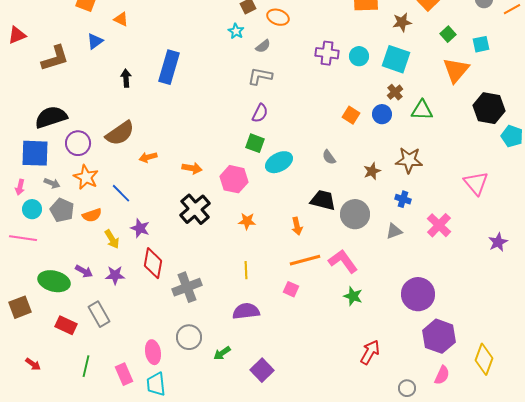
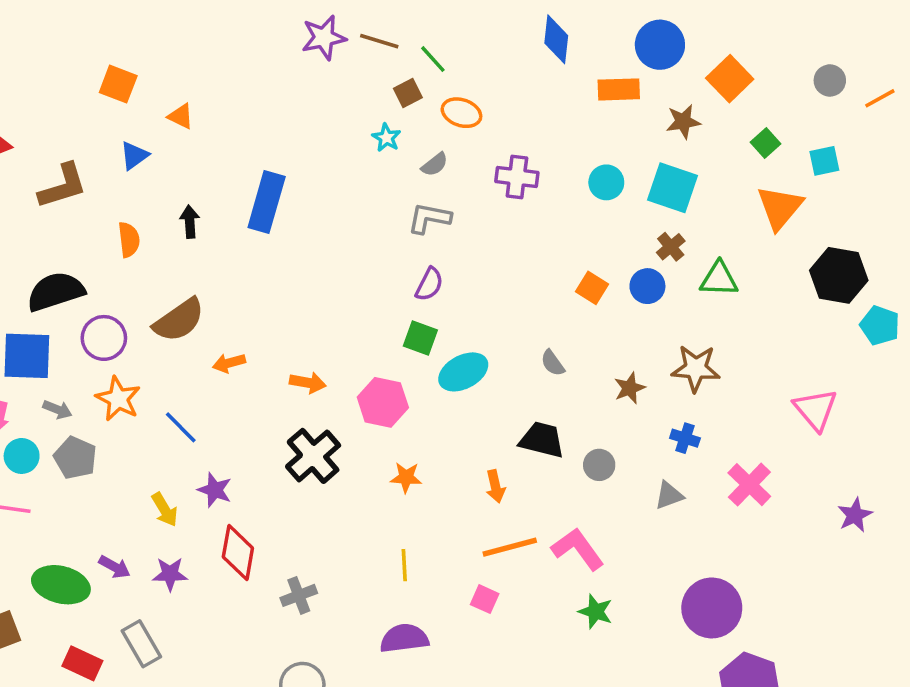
purple cross: (327, 53) -> (517, 177), moved
gray circle: (355, 214) -> (599, 465), size x0.6
orange semicircle: (92, 215) -> (129, 240), moved, turned -78
gray cross: (187, 287) -> (299, 595), size x0.7

